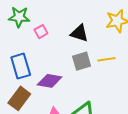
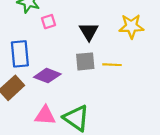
black triangle: (79, 33) -> (89, 31), turned 30

